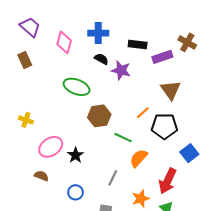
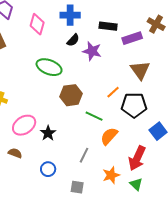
black semicircle: (101, 59) -> (73, 40), turned 104

